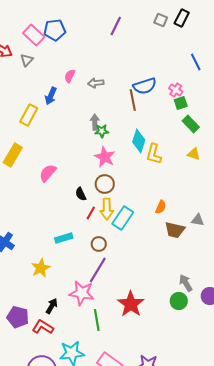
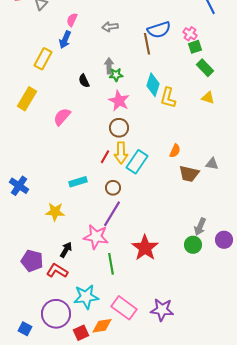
pink semicircle: (70, 76) -> (72, 20), moved
black semicircle: (81, 194) -> (84, 81), moved
yellow star: (41, 268) -> (55, 212), turned 30
gray arrow: (186, 283) -> (200, 227), turned -126

